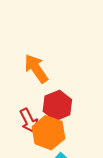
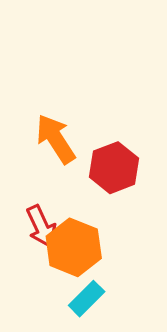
red hexagon: (57, 105) -> (114, 168), moved

